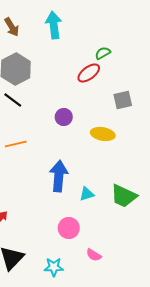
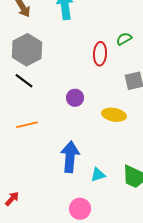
green semicircle: (103, 53) -> (124, 39), moved
red ellipse: (89, 73) -> (100, 54), turned -50

